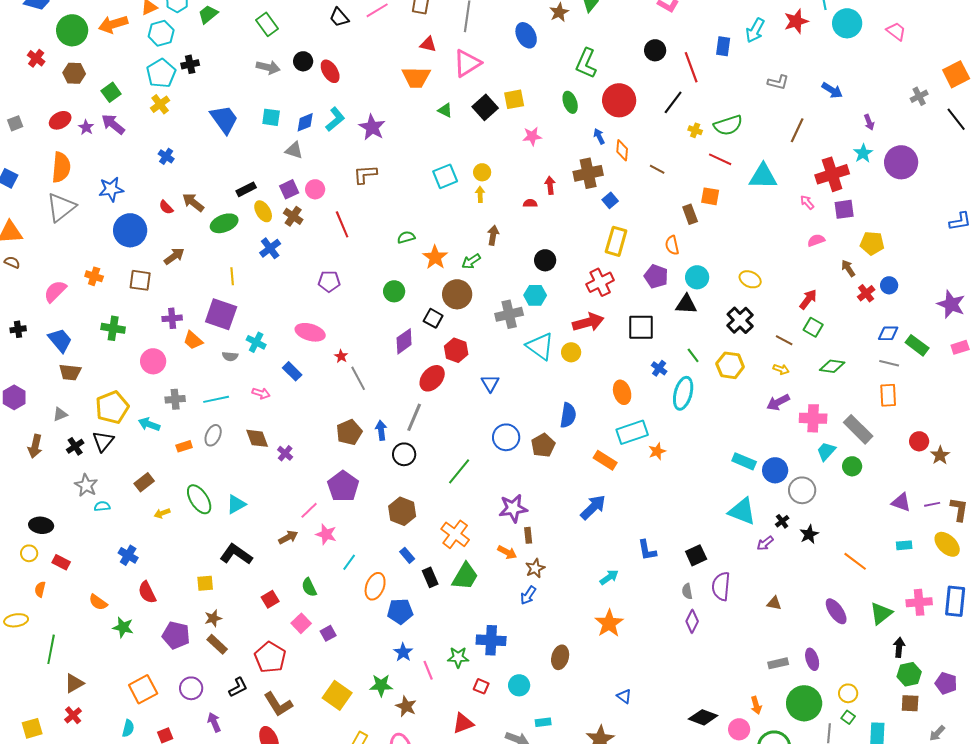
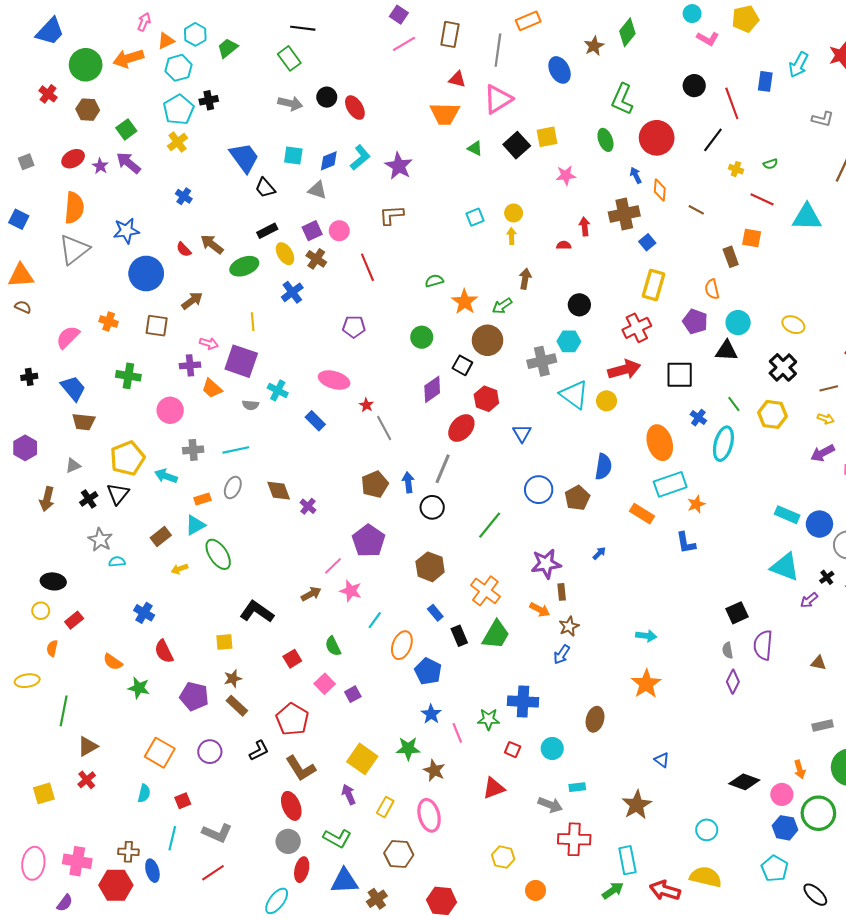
black trapezoid: (339, 17) -> (265, 188), moved
green semicircle: (728, 125) -> (770, 164), size x0.5
cyan square: (445, 176) -> (475, 217), size x0.7
brown line: (784, 340) -> (829, 388), turned -42
orange ellipse: (622, 392) -> (660, 443), size x1.4
pink arrow: (261, 393) -> (209, 343), moved
cyan triangle: (236, 504) -> (195, 525), moved
blue arrow: (593, 507) -> (599, 553), moved, size x0.5
blue L-shape: (647, 550) -> (686, 543), moved
red rectangle: (61, 562) -> (74, 620), turned -66
cyan arrow: (609, 577) -> (646, 636), turned 42
blue pentagon: (400, 611) -> (428, 671), turned 30
orange square: (143, 689) -> (160, 753), turned -32
purple arrow: (214, 722) -> (349, 794), moved

